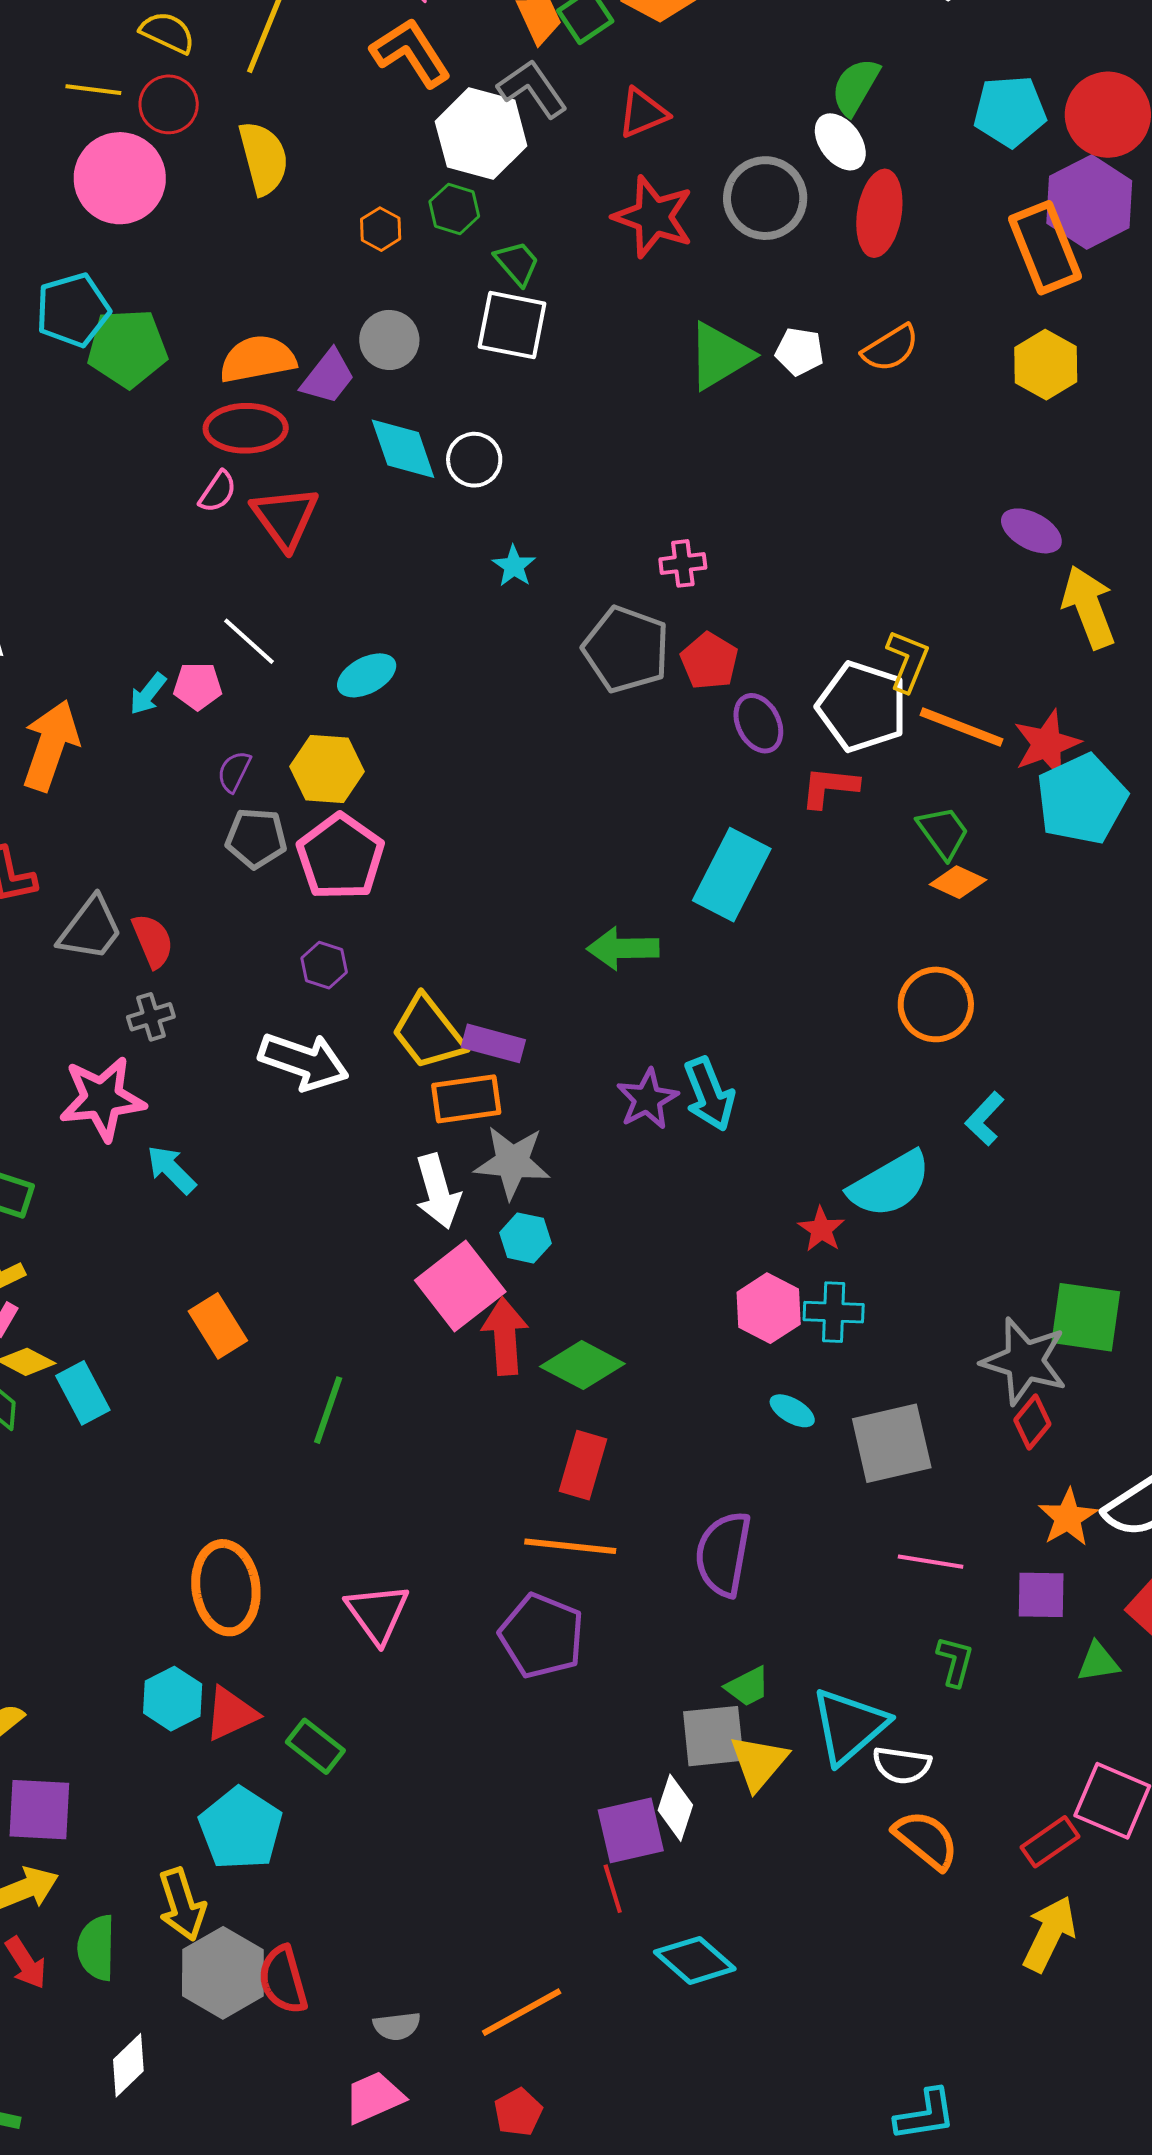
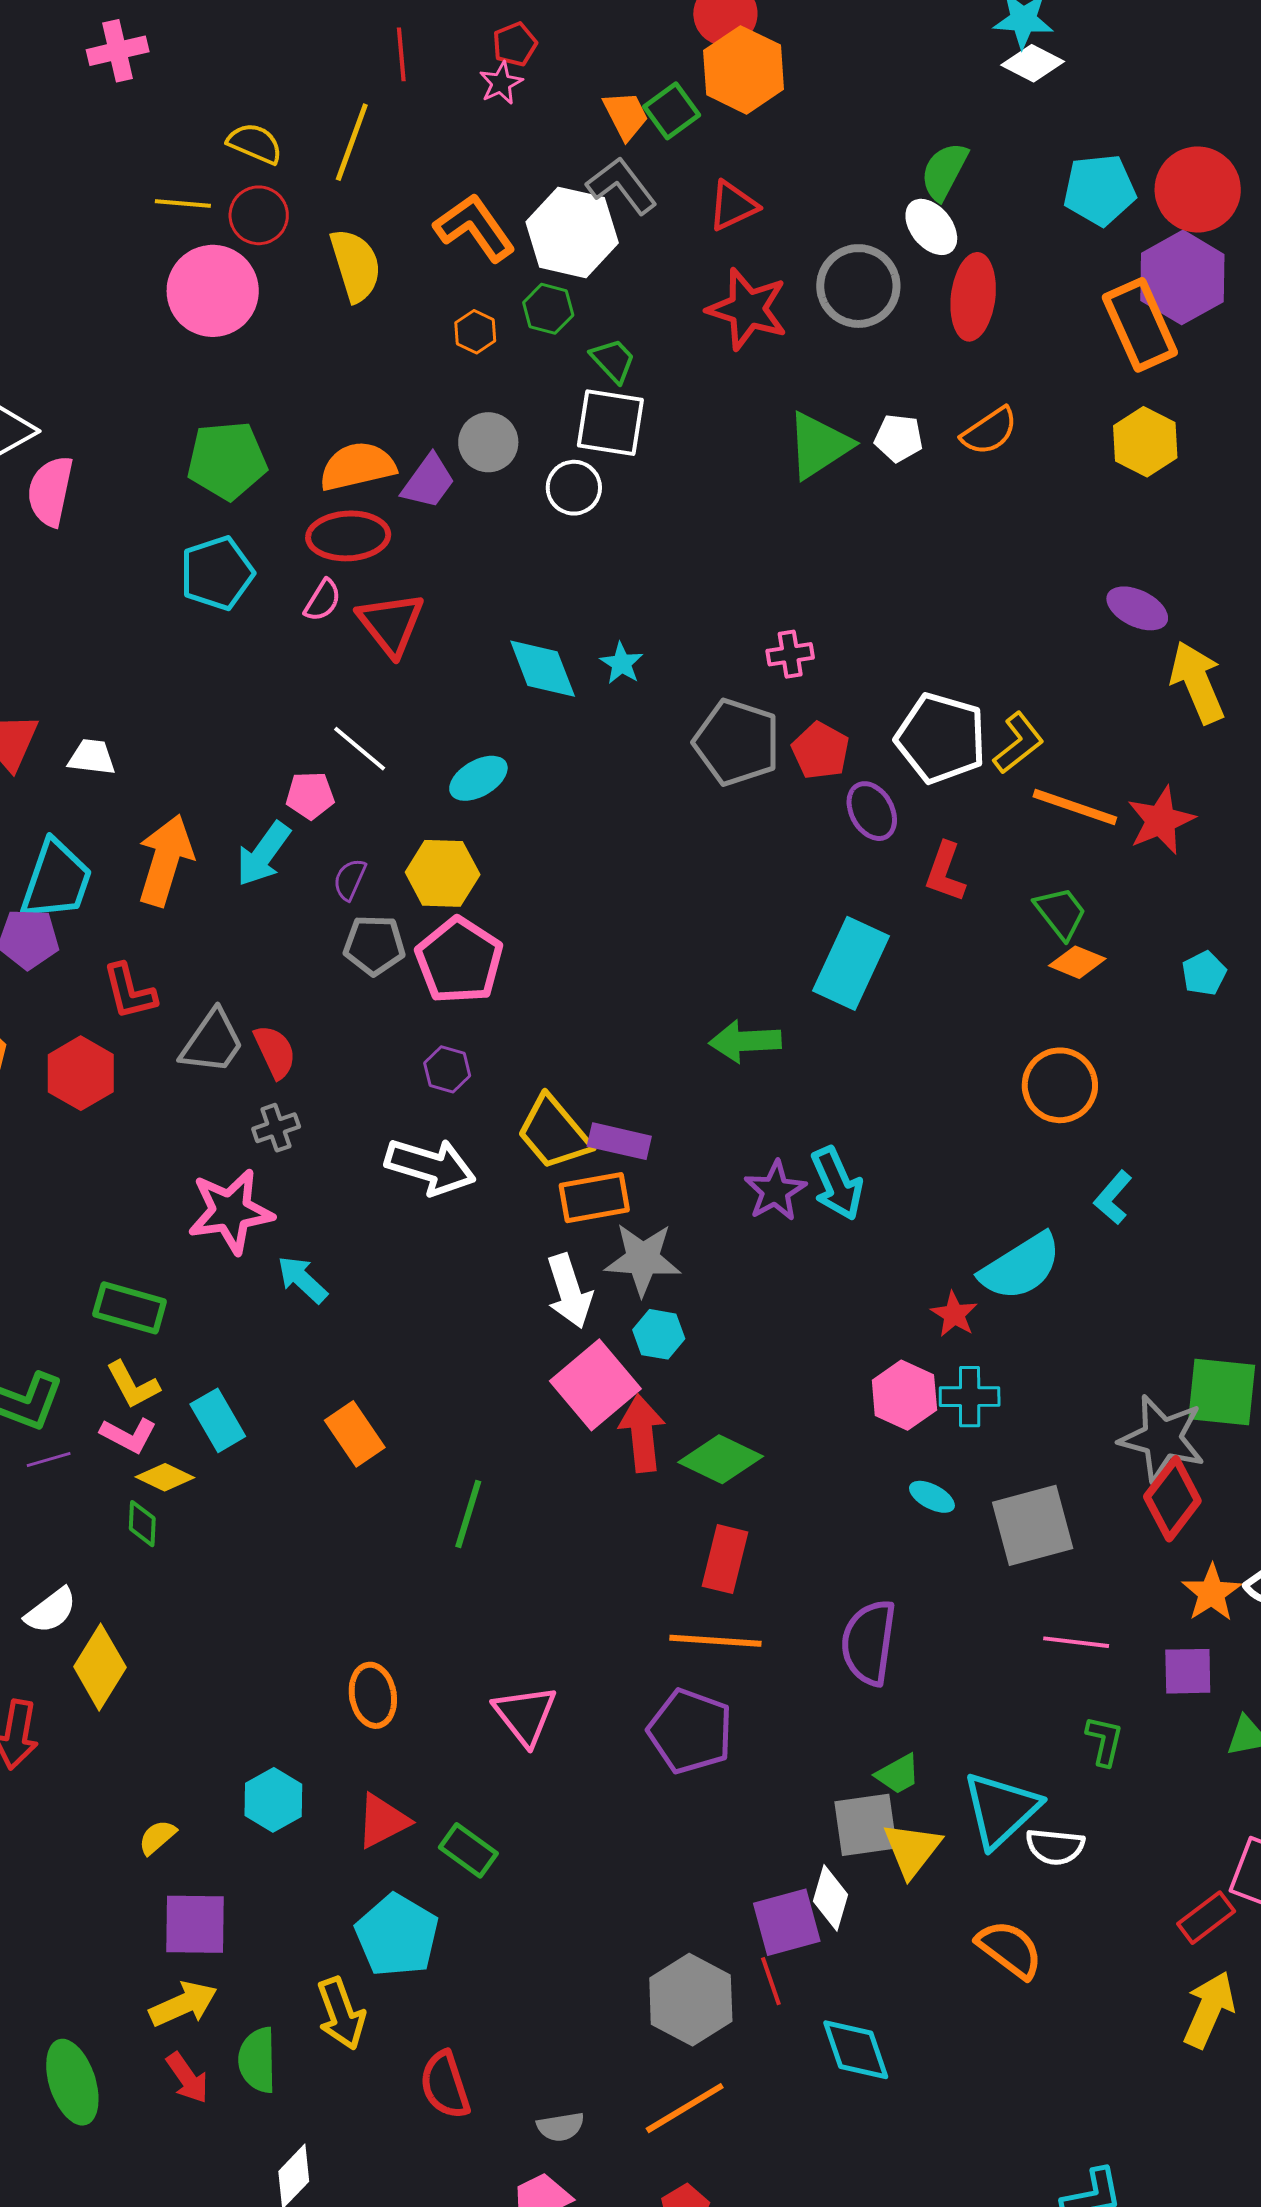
orange L-shape: (411, 53) -> (475, 228), moved
cyan pentagon: (73, 310) -> (217, 573), moved
cyan diamond: (403, 449) -> (543, 669), moved
white circle: (474, 460) -> (574, 488), moved
yellow L-shape: (907, 661) -> (1018, 743), turned 32
cyan arrow: (148, 694) -> (263, 854), moved, size x1.5
white pentagon: (862, 707) -> (941, 738), moved
red L-shape: (829, 787) -> (945, 872), turned -74
cyan pentagon: (1082, 799) -> (1204, 973), moved, size x0.5
cyan rectangle: (83, 1393) -> (218, 1420), moved
red diamond: (1032, 1422) -> (1172, 1499), size x1.5
orange ellipse: (226, 1588) -> (373, 1695), size x0.7
cyan hexagon: (173, 1699) -> (273, 1800), moved
orange semicircle: (926, 1840) -> (1010, 1949), moved
cyan diamond: (695, 1960) -> (856, 2050), turned 32
gray hexagon: (223, 1973) -> (691, 2000), moved

